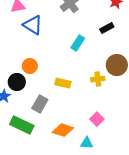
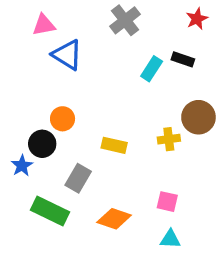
black rectangle: (107, 28) -> (183, 59), turned 48
cyan rectangle: (78, 43) -> (152, 69), moved
pink square: (97, 119) -> (167, 202), turned -32
cyan triangle: (87, 143) -> (170, 239), moved

